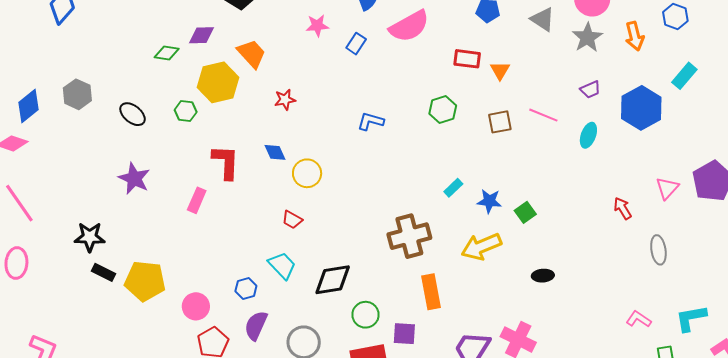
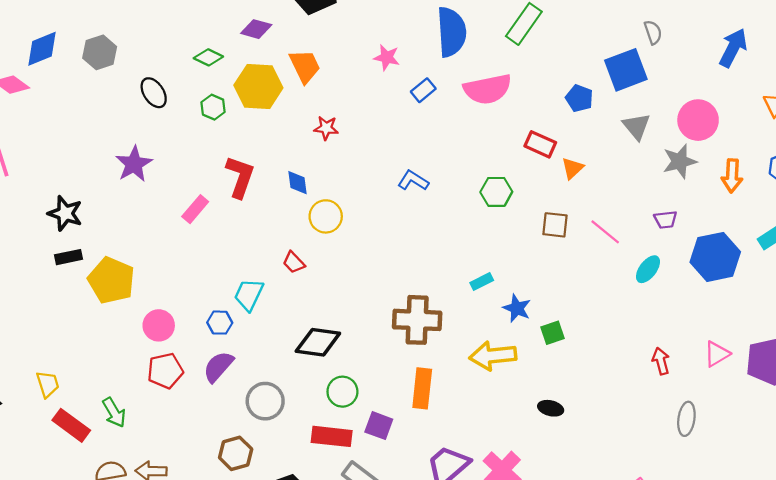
green diamond: (167, 53) -> (208, 57), moved
cyan trapezoid: (282, 265) -> (249, 295), moved, turned -128
black rectangle: (103, 272) -> (68, 257), turned -55

